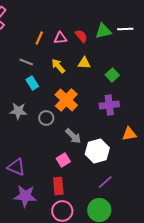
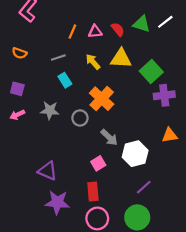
white line: (125, 29) -> (165, 22), turned -35
green triangle: (103, 31) -> (142, 24), turned 30
gray line: (26, 62) -> (58, 57), turned -40
yellow triangle: (84, 63) -> (121, 59), size x1.5
green square: (112, 75) -> (151, 72), size x1.5
purple cross: (109, 105) -> (164, 95), moved

